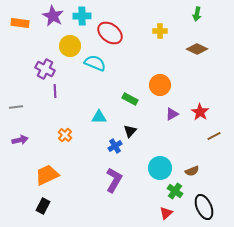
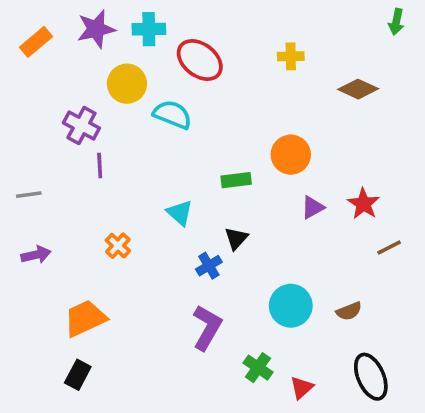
green arrow: (197, 14) -> (396, 22), moved
purple star: (53, 16) -> (96, 29), turned 30
orange rectangle: (20, 23) -> (36, 42), turned -48
green rectangle: (130, 99) -> (236, 180), turned -35
cyan triangle: (99, 117) -> (180, 213), turned 42
green cross: (175, 191) -> (258, 368), moved

